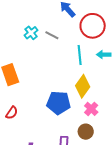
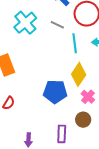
cyan cross: (31, 33) -> (25, 23), size x1.6
gray line: (52, 35) -> (57, 25), moved

